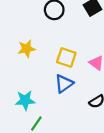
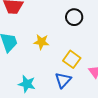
blue triangle: (64, 84) -> (63, 80), turned -30

